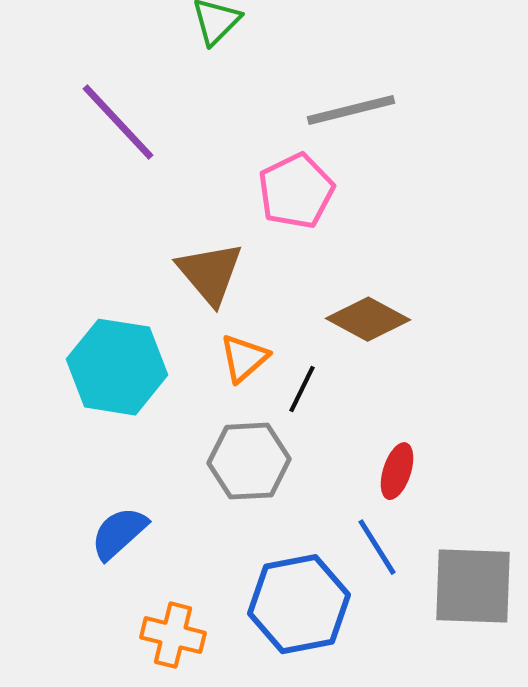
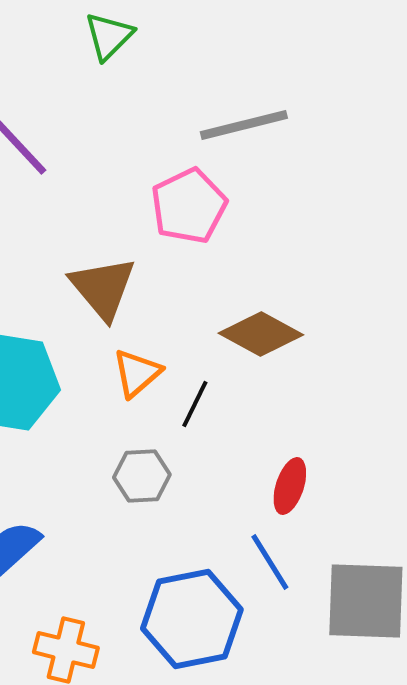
gray hexagon: (249, 461) -> (142, 476), size x0.7

